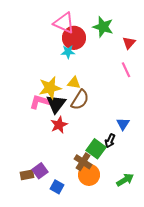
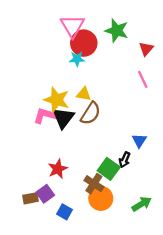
pink triangle: (64, 23) -> (72, 26), turned 35
yellow star: (50, 88) -> (57, 100), turned 30
red star: (59, 125) -> (58, 169), moved

